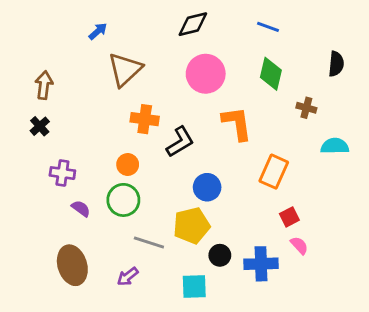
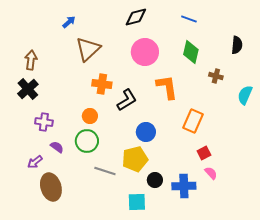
black cross: (40, 126) -> (28, 89), size x1.5
cyan semicircle: (335, 146) -> (245, 95), moved, turned -66
purple arrow: (128, 277) -> (35, 162), moved

